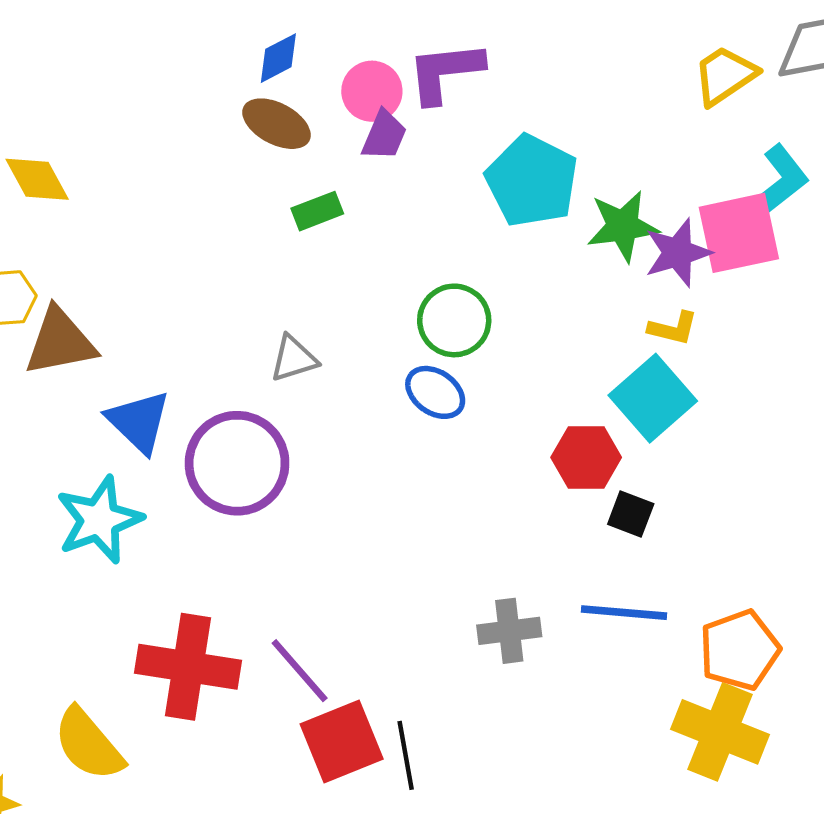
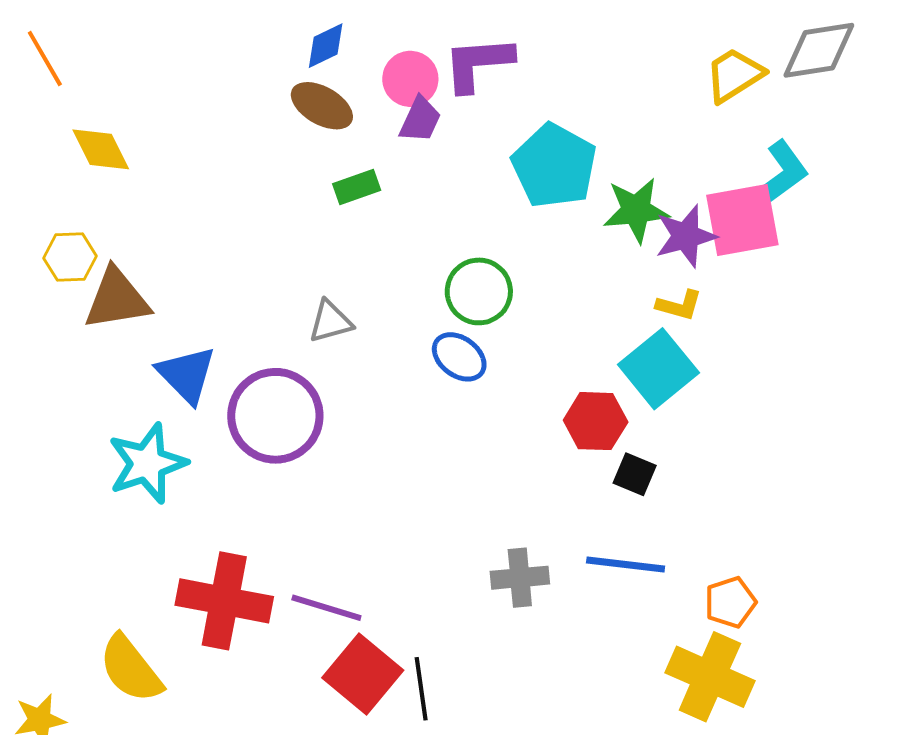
orange pentagon: (740, 650) -> (730, 602), size x0.7
purple line: (300, 671) -> (326, 608), turned -34
red square: (342, 741) -> (363, 674), turned -30

